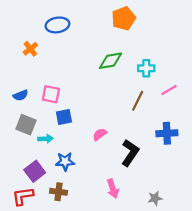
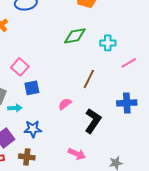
pink square: (51, 94) -> (20, 67), turned 30
brown line: (138, 101) -> (89, 79), moved
pink arrow: (113, 189) -> (77, 154), turned -48

